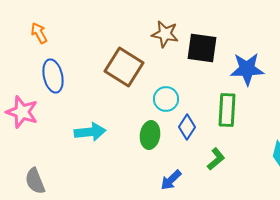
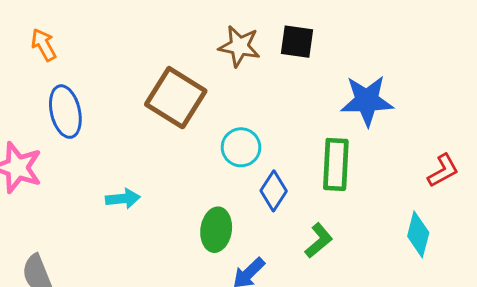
black square: (202, 48) -> (297, 42), moved, size x0.7
cyan arrow: (90, 132) -> (123, 199), size x0.7
green ellipse: (150, 135) -> (216, 230), moved

